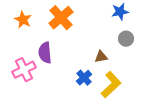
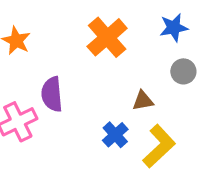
orange cross: (61, 18) -> (107, 37), moved

